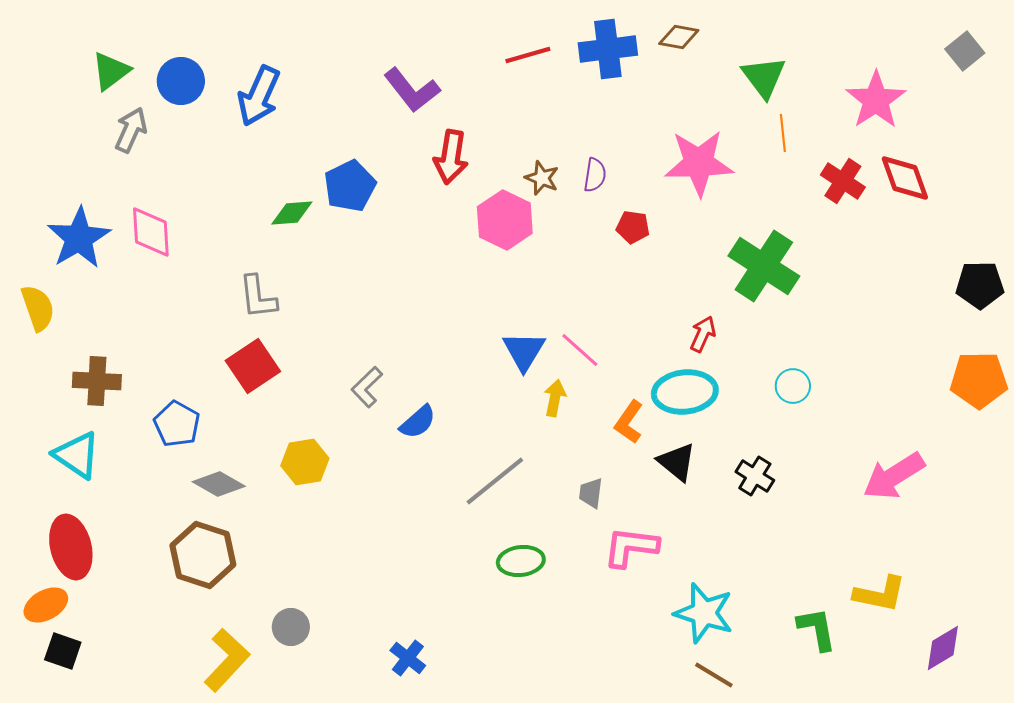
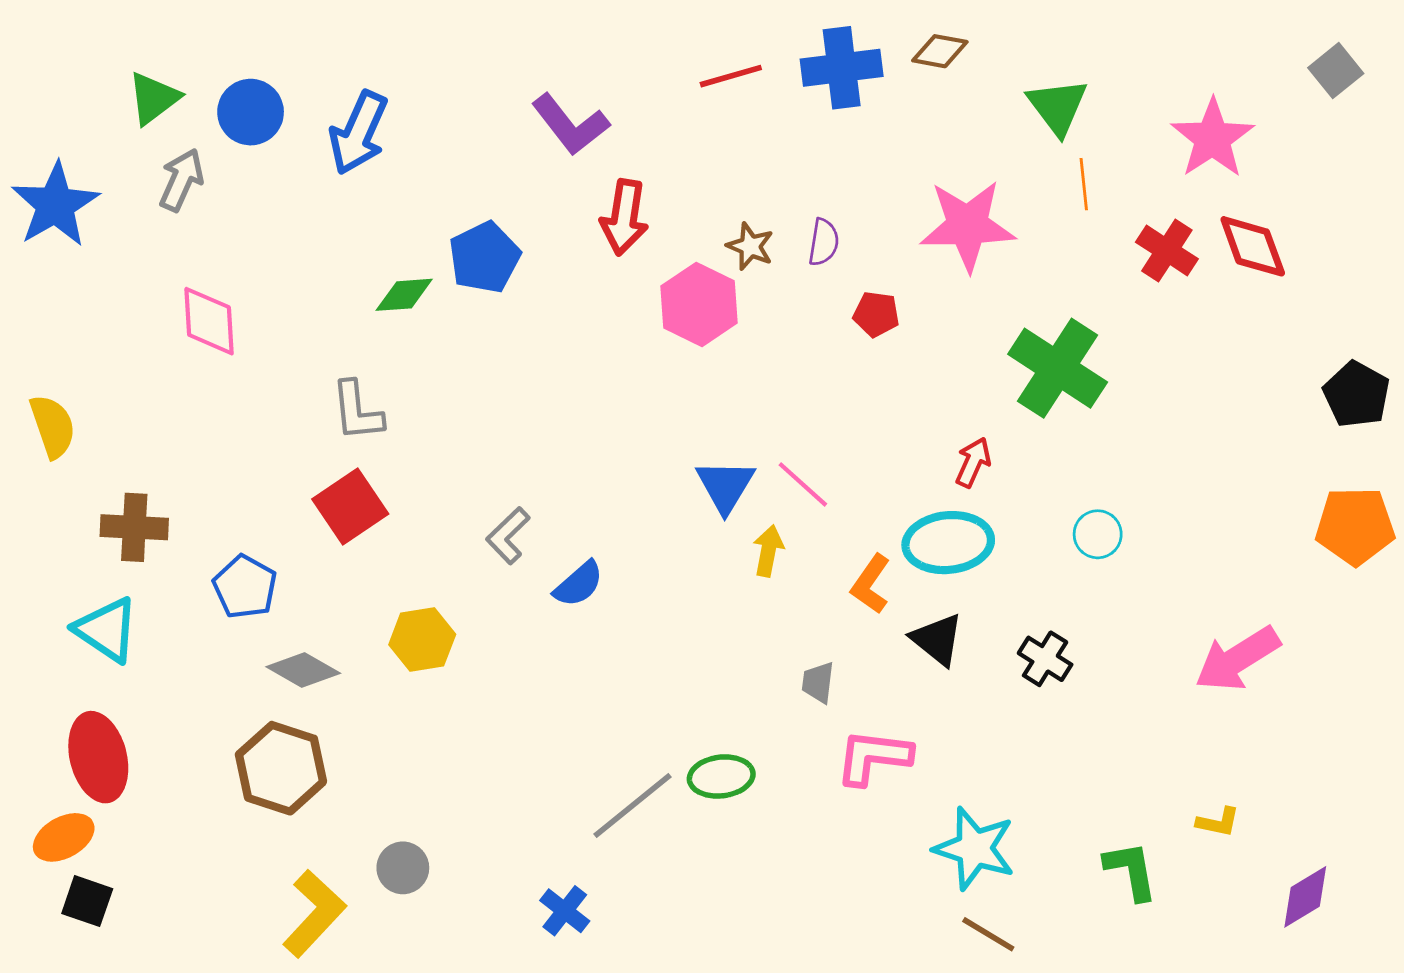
blue star: (79, 238) -> (55, 205), moved
black pentagon: (980, 285) -> (1357, 394), turned 30
gray line: (495, 481) -> (633, 806), moved
yellow L-shape: (880, 594) -> (1218, 822), size x0.6

